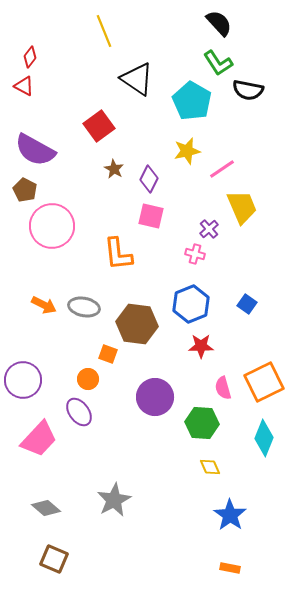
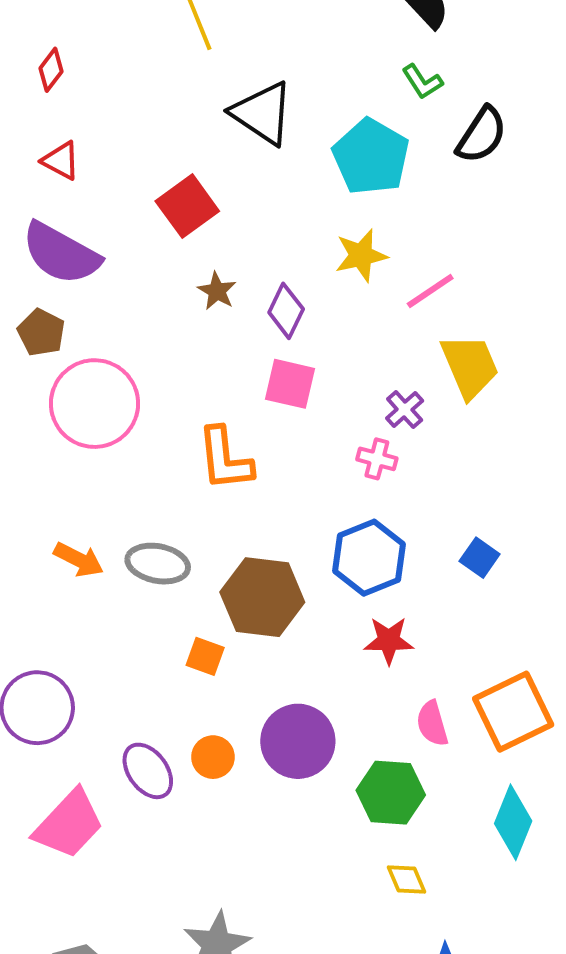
green L-shape: (218, 63) -> (422, 82), size x0.7
red triangle: (24, 86) -> (61, 161), moved
black semicircle: (248, 90) -> (482, 135), turned -68
orange circle: (88, 379) -> (213, 757), moved

